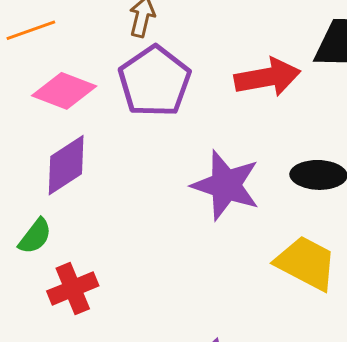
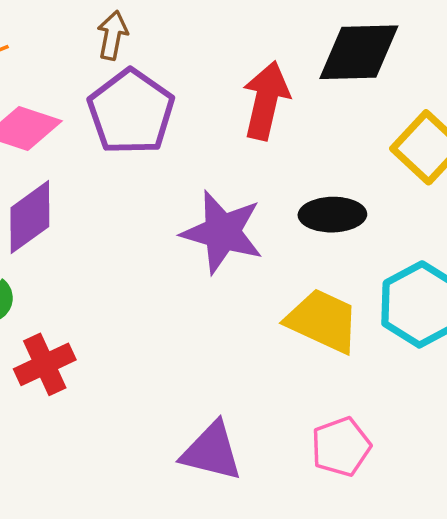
red arrow: (267, 77) -> (266, 101), turned -64

